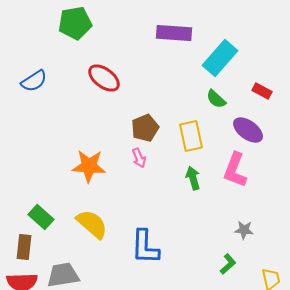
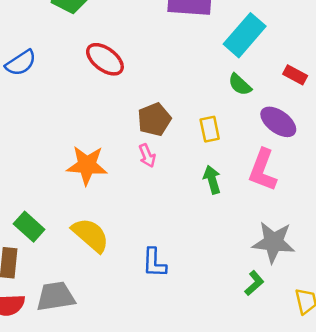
yellow rectangle: (191, 136) -> (210, 129), size x0.7
gray star: (244, 230) -> (273, 242), size x1.8
blue L-shape: (145, 247) -> (154, 263), size x0.7

